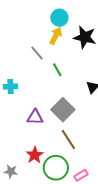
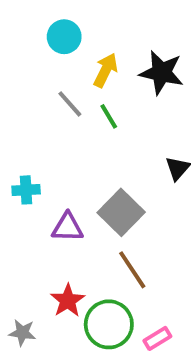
cyan circle: (59, 18) -> (64, 37), moved
green line: (57, 70) -> (109, 116), moved
cyan cross: (11, 86) -> (26, 190), moved

